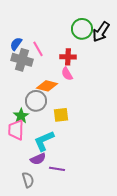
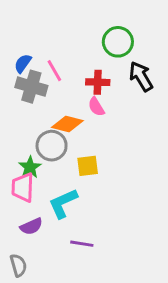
black arrow: (101, 32) -> (141, 76), moved, turned 115
purple semicircle: (38, 159) -> (31, 226), moved
gray semicircle: (28, 180) -> (18, 265), moved

